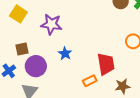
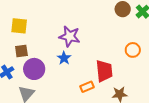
yellow square: (18, 14) -> (19, 26), moved, turned -30
purple star: (51, 24) -> (70, 36), moved

